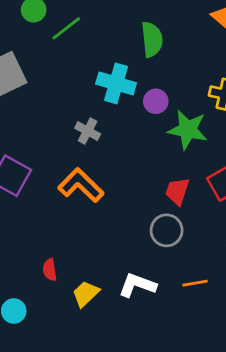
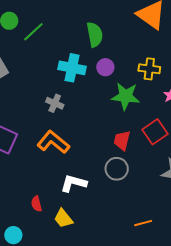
purple circle: (156, 101) -> (105, 67), moved
orange line: (195, 283) -> (143, 223), moved
white L-shape: (137, 285) -> (73, 183), moved
yellow trapezoid: (86, 294) -> (63, 218), turned -80

